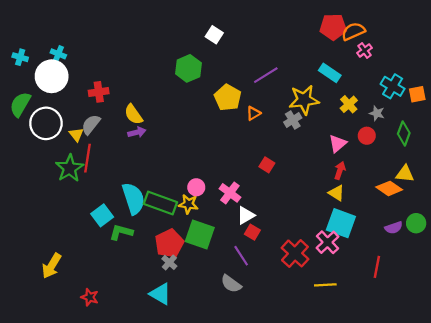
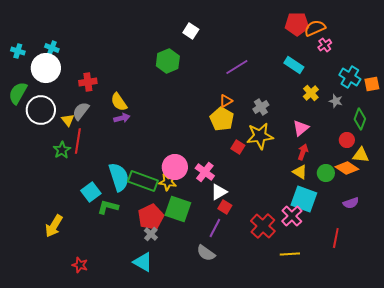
yellow pentagon: (228, 98) -> (222, 119), moved
yellow star: (304, 100) -> (260, 136), moved
red circle: (367, 136) -> (347, 140), moved
green star: (70, 168) -> (62, 150), size x0.7
pink circle: (196, 187) -> (175, 167), size x1.6
green circle: (416, 223) -> (326, 173), moved
purple line: (241, 256) -> (215, 228), turned 60
yellow arrow: (52, 266) -> (54, 226), moved

